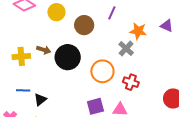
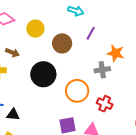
gray cross: (126, 48) -> (102, 70), turned 35
brown arrow: (44, 50) -> (12, 53), moved
black triangle: (40, 100) -> (13, 115), turned 40

